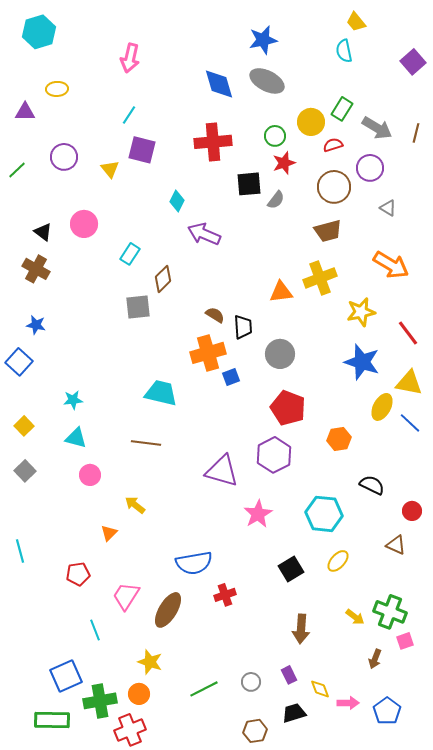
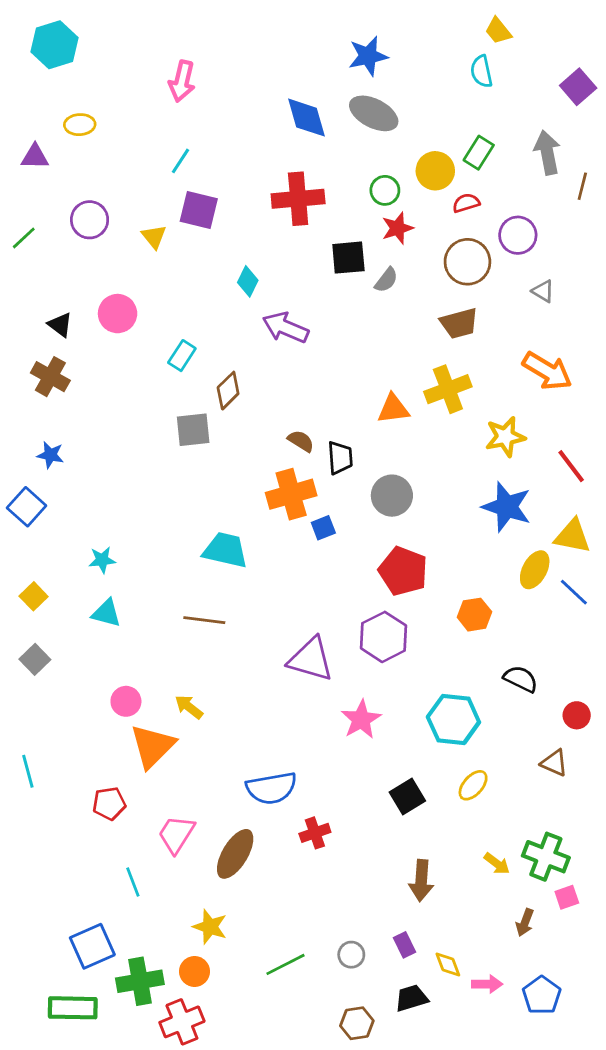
gray arrow: (377, 128) -> (547, 153), moved, turned -132
pink circle: (90, 475) -> (126, 701), moved
orange triangle: (109, 533) -> (153, 746), size x2.0

